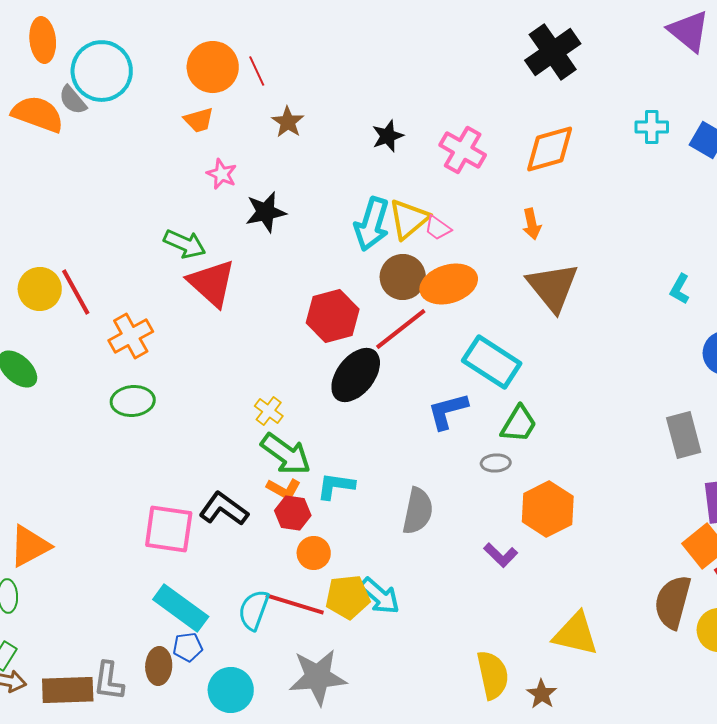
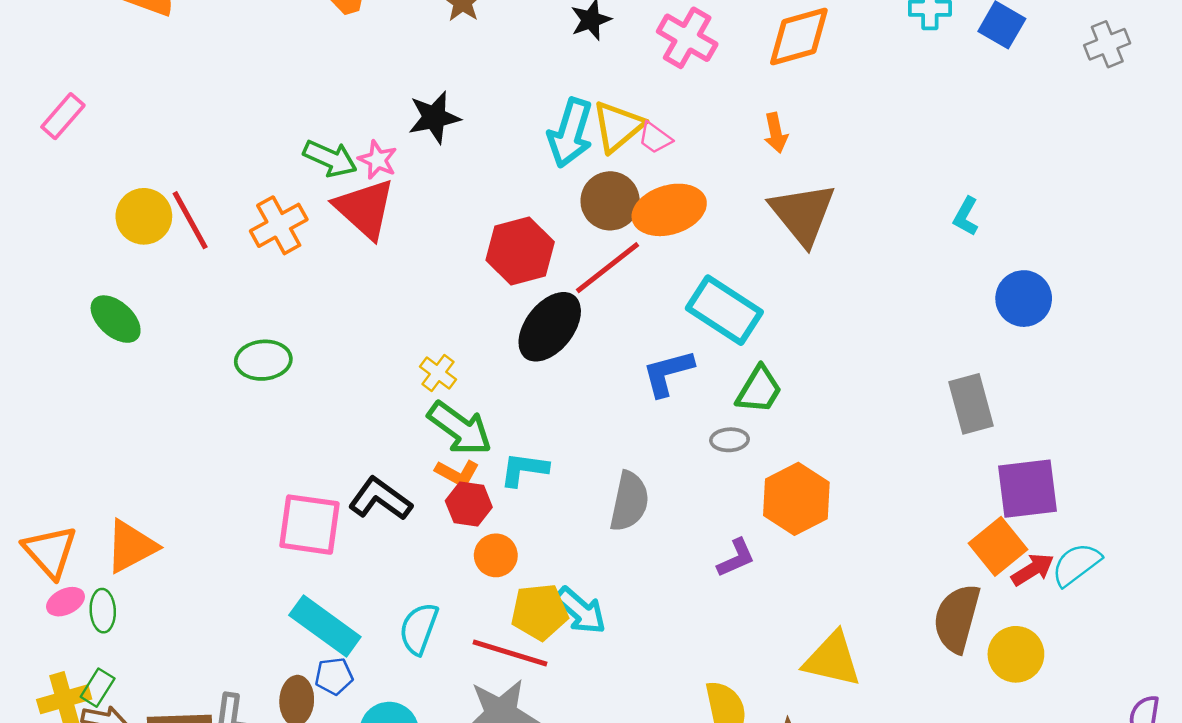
pink star: (222, 174) -> (378, 160), moved
orange cross: (131, 336) -> (279, 225), moved
purple L-shape: (501, 555) -> (736, 558), turned -68
red line: (295, 604) -> (510, 653), moved

